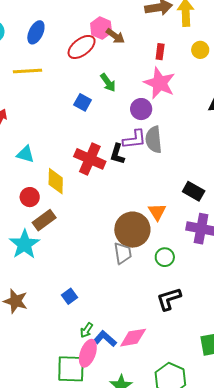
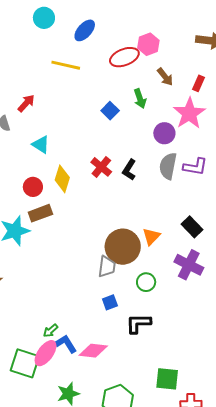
brown arrow: (115, 36) -> (165, 77), moved
purple L-shape: (134, 139) -> (195, 167), moved
red cross: (90, 159) -> (101, 167), size x0.7
blue square: (69, 296) -> (110, 302), moved

